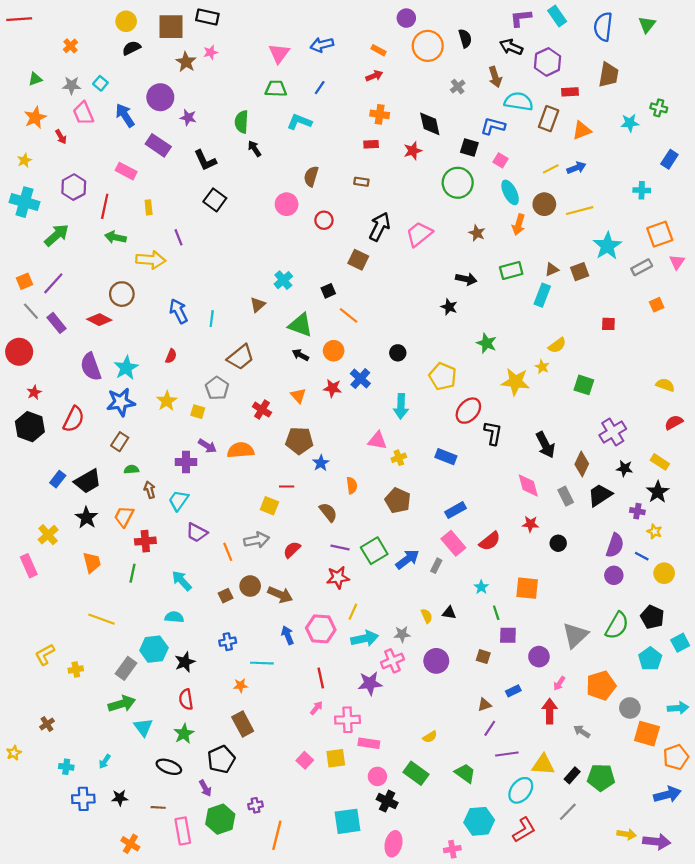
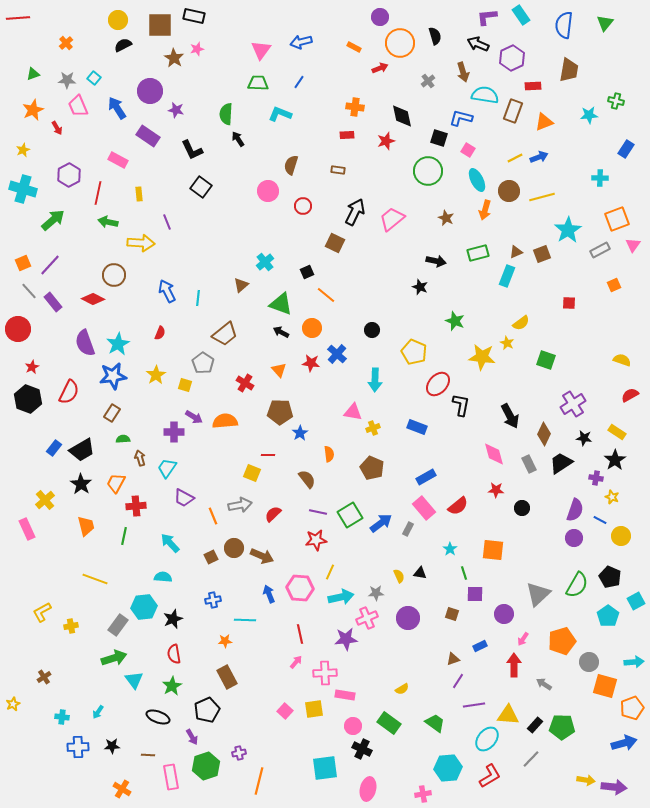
red arrow: (374, 76) -> (380, 68), moved

